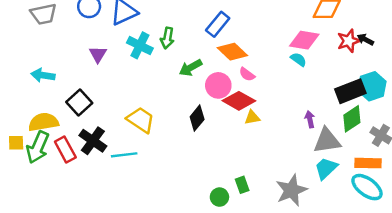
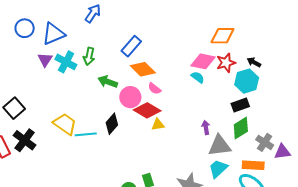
red star: (349, 41) -> (226, 63), moved
purple triangle: (98, 54) -> (45, 60), moved
green arrow: (191, 68) -> (108, 82), turned 48
cyan hexagon: (372, 86) -> (247, 81), moved
black rectangle: (350, 91) -> (240, 105), size x0.7
cyan line: (124, 155) -> (86, 134), moved

